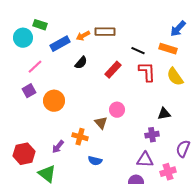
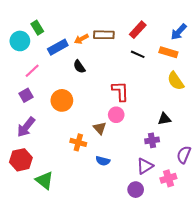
green rectangle: (40, 25) -> (37, 28), turned 40
black semicircle: (81, 63) -> (79, 67), turned 104
red rectangle: (113, 70) -> (138, 30), moved
red L-shape: (147, 72) -> (120, 91), moved
orange circle: (54, 101) -> (62, 100), moved
purple arrow: (58, 147) -> (26, 127), moved, size x1.5
purple triangle: (145, 160) -> (145, 166), turned -36
blue semicircle: (95, 161) -> (103, 161), moved

